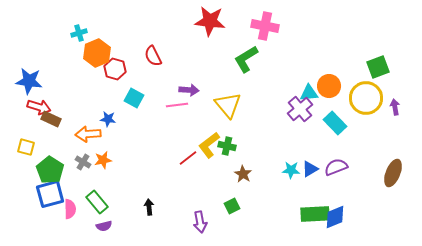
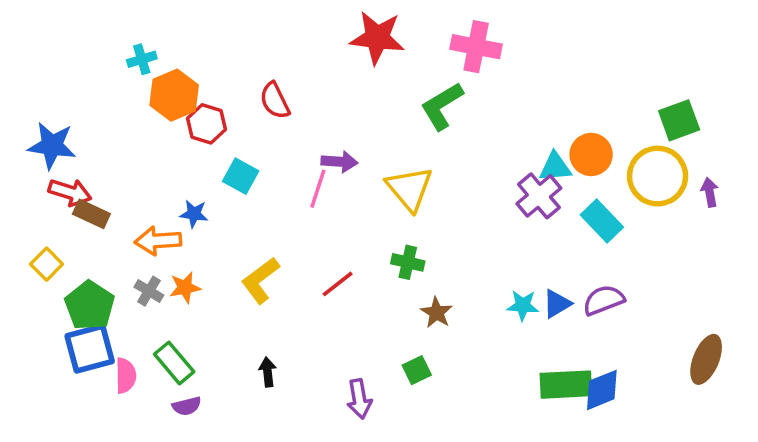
pink line: (177, 105) -> (318, 189), turned -65
yellow L-shape: (209, 145) -> (260, 280), moved
yellow square: (26, 147) -> (47, 264), turned 30
brown ellipse: (393, 173) -> (706, 359), moved

